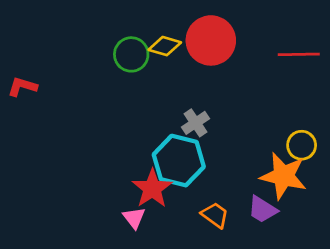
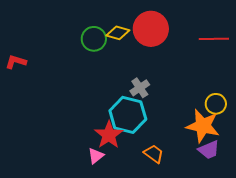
purple trapezoid: (262, 209) -> (209, 150), moved, turned -55
pink triangle: (134, 218) -> (96, 156), turned 30

